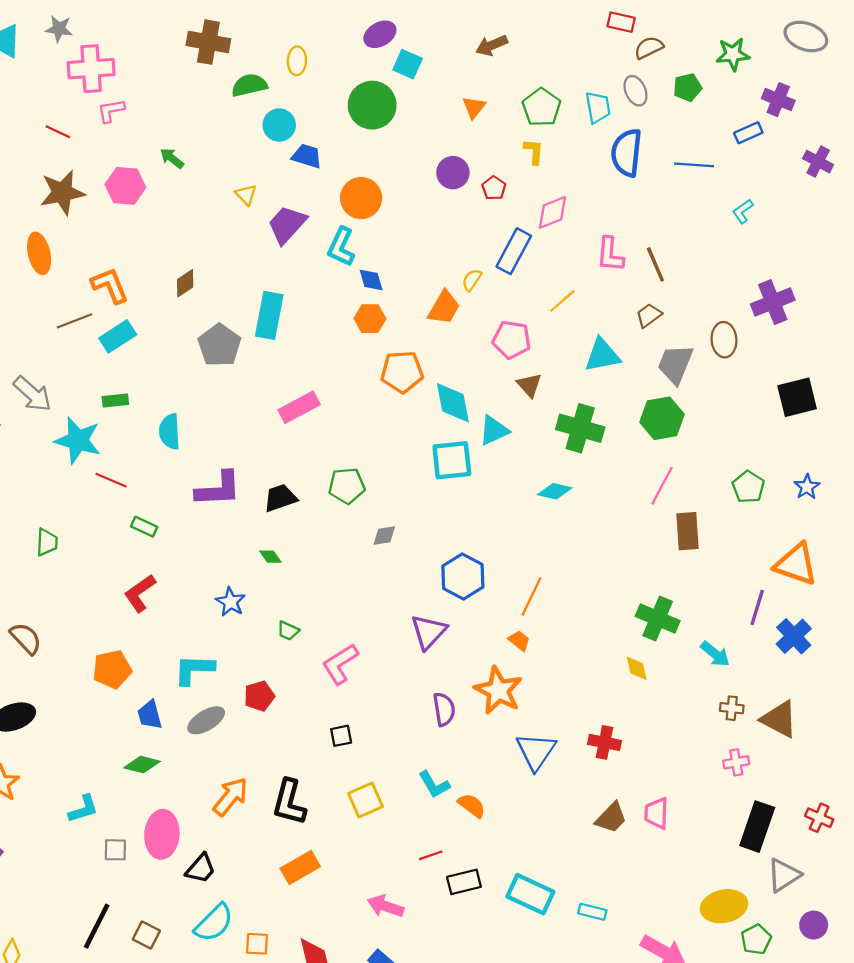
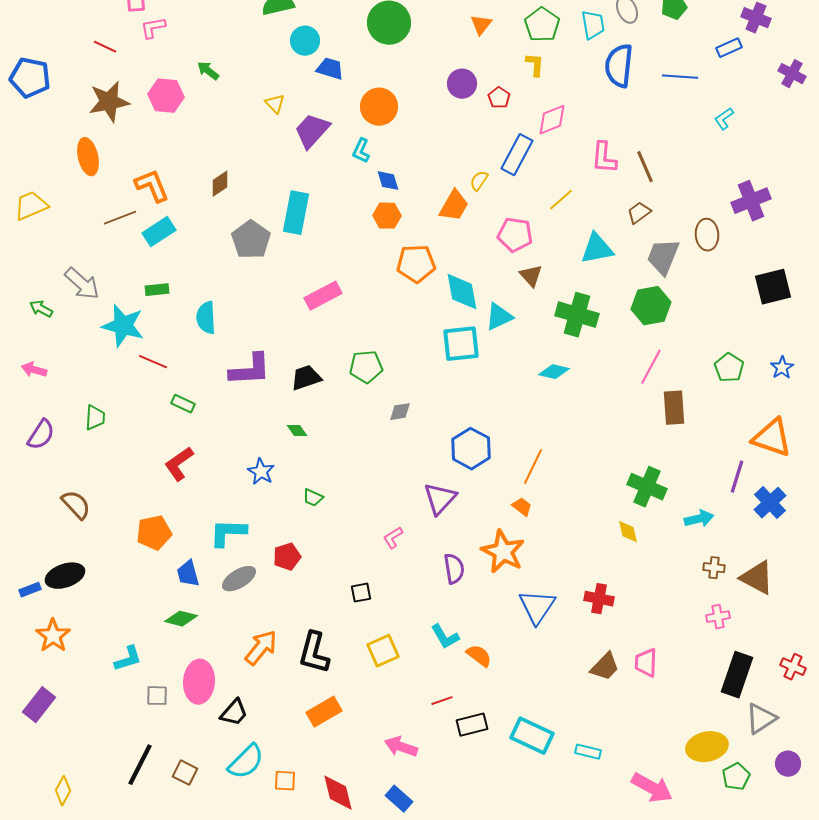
cyan L-shape: (341, 247) -> (361, 151), size x0.7
cyan arrow: (715, 654) -> (699, 519), turned -52
pink L-shape: (340, 664) -> (393, 538), moved, size x0.6

